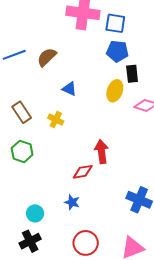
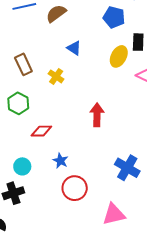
blue pentagon: (117, 51) -> (114, 17), moved
red diamond: (83, 172) -> (41, 131), moved
red circle: (86, 243) -> (75, 188), moved

